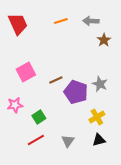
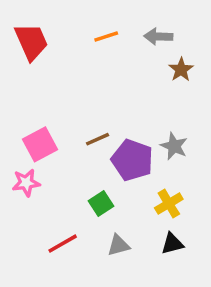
pink square: (26, 72) -> (40, 144), moved
green square: (39, 117) -> (101, 204), moved
gray triangle: (68, 141) -> (118, 245), turned 40

